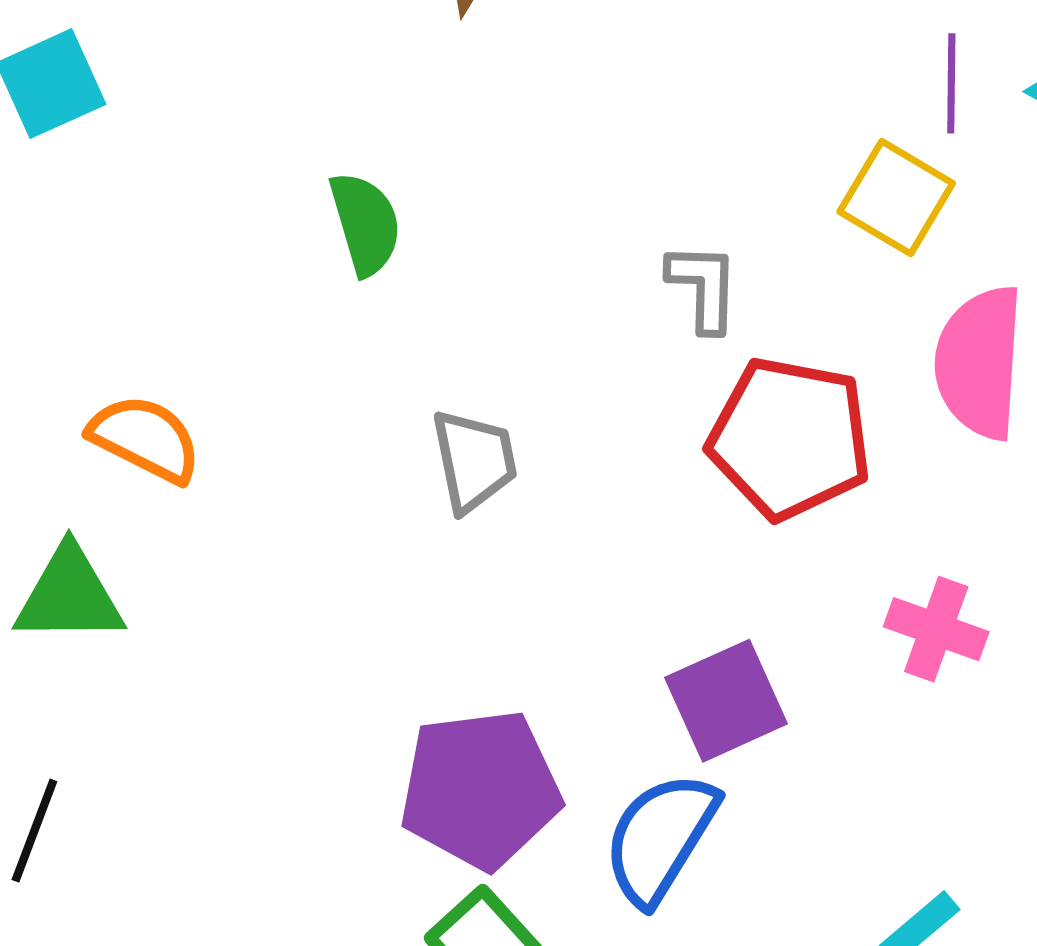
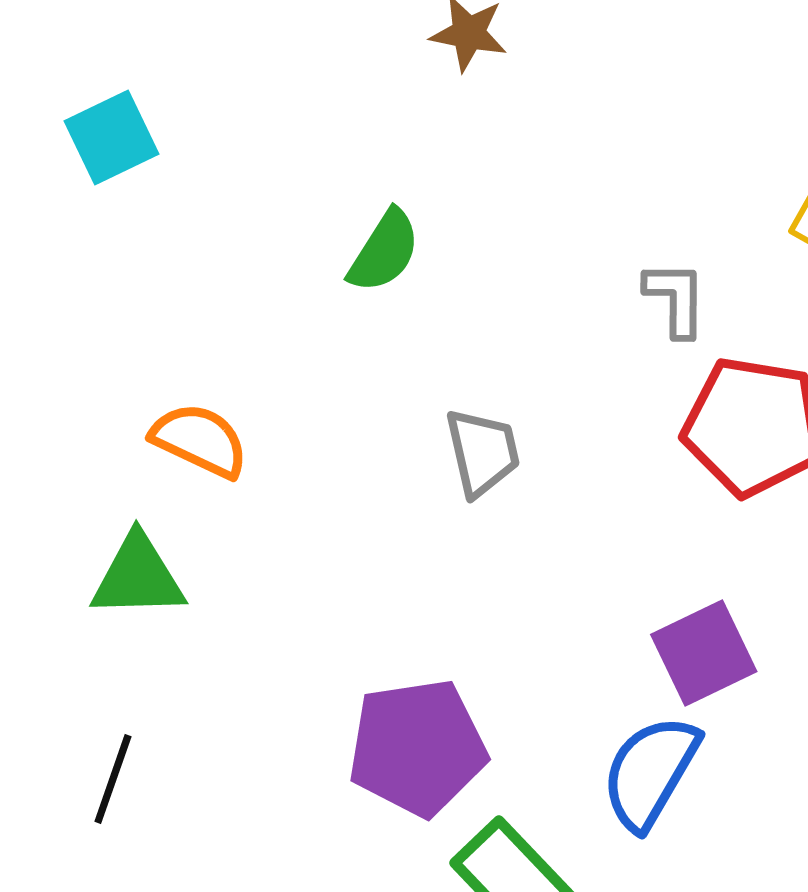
green semicircle: (365, 224) -> (384, 251), turned 50
purple pentagon: (480, 789) -> (417, 747), moved

